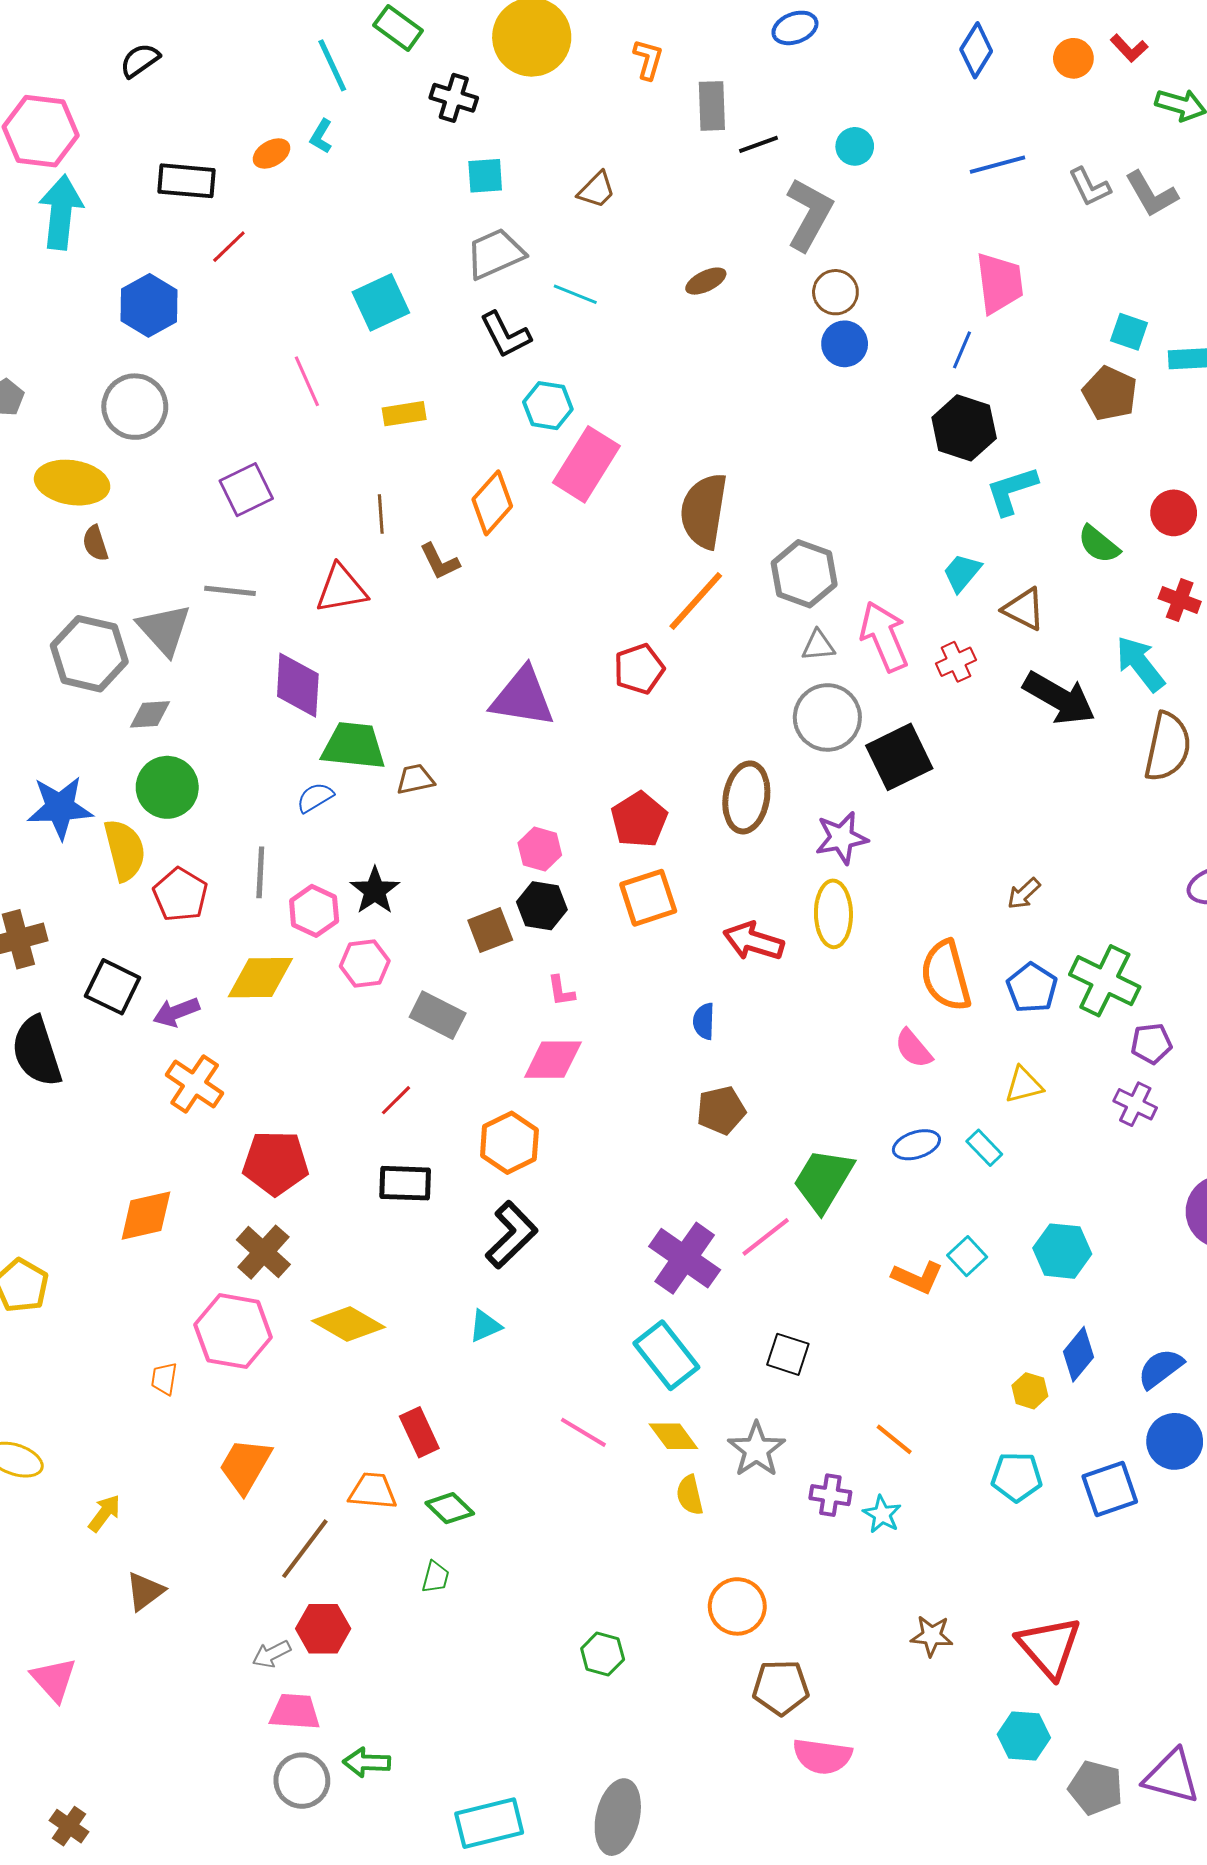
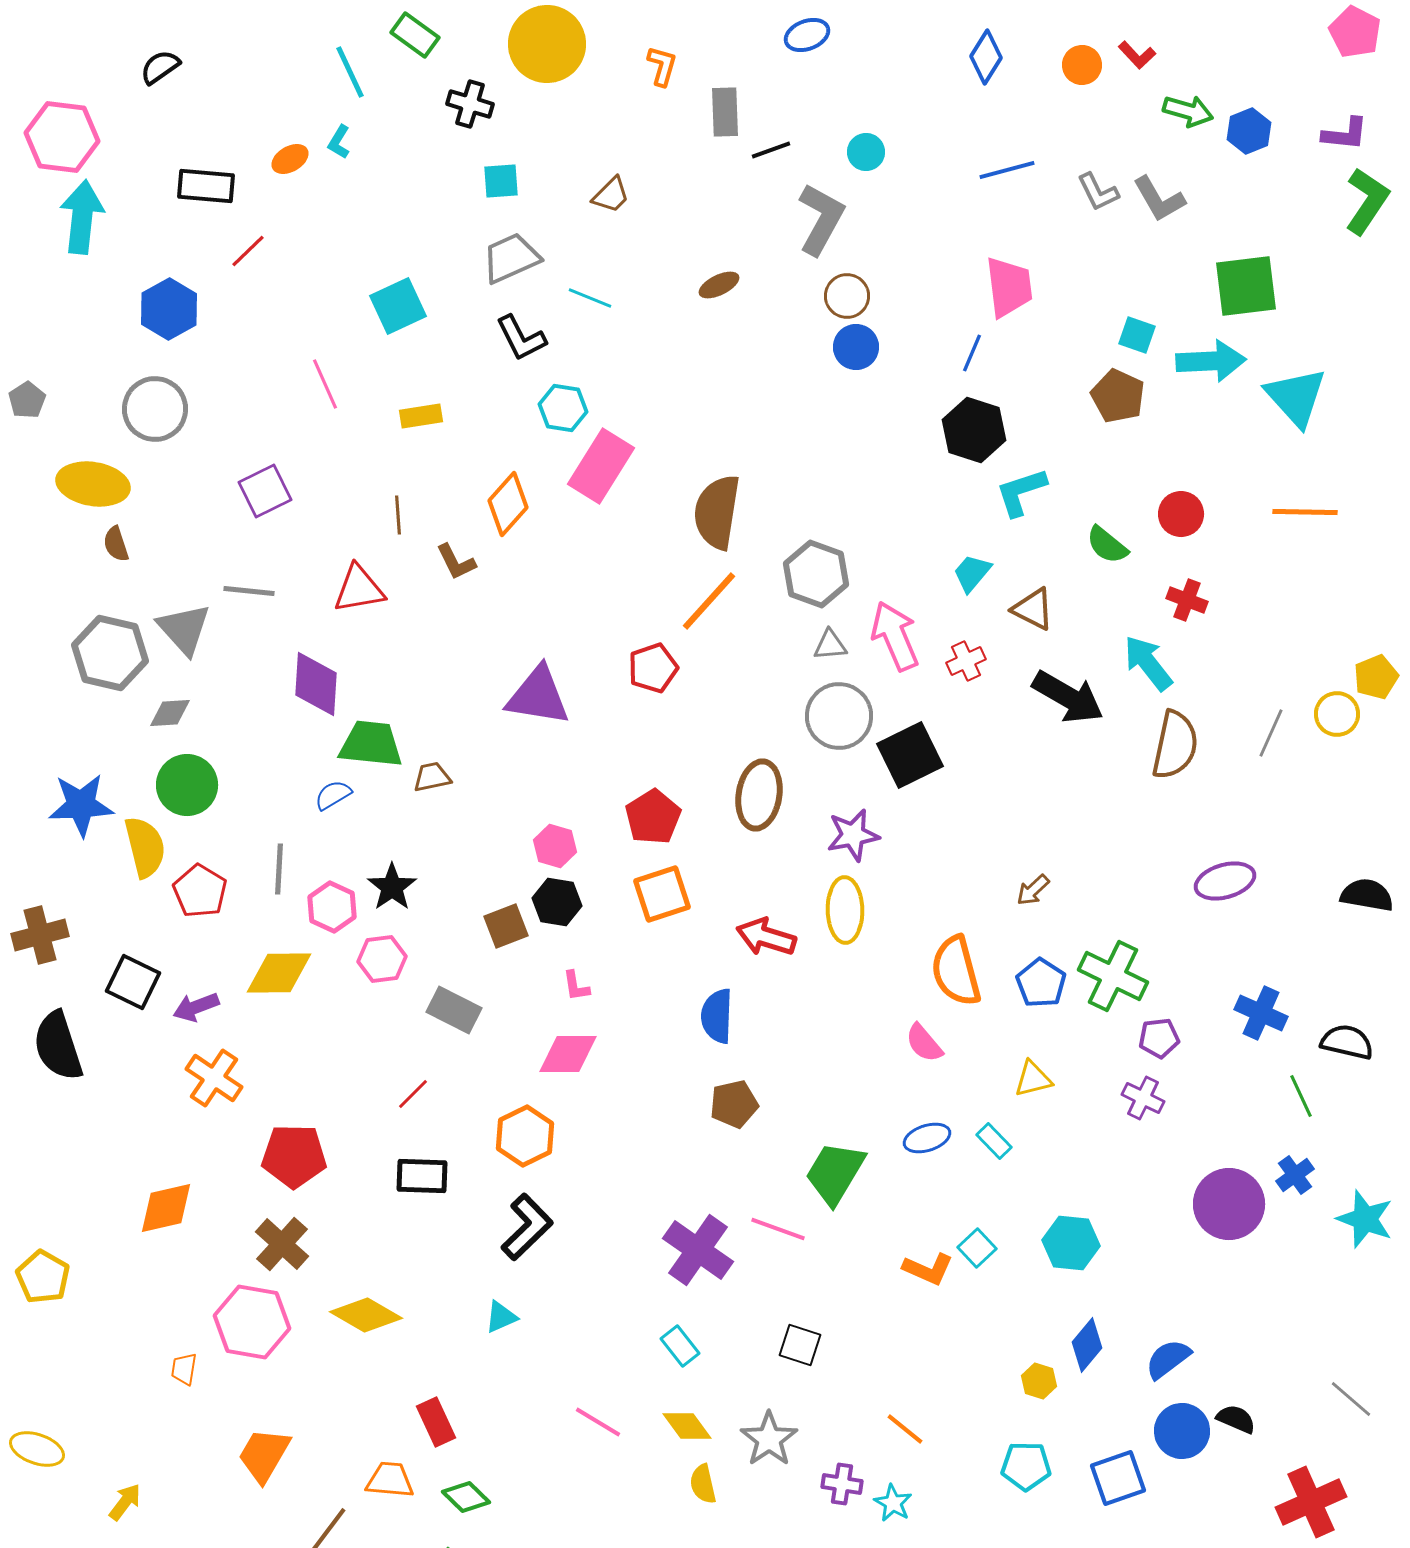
blue semicircle: (704, 1021) -> (717, 1016), size x1.5
pink line: (766, 1237) -> (778, 1229), turned 58
cyan rectangle: (666, 1355) -> (680, 1346), size x0.6

